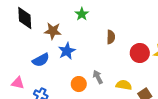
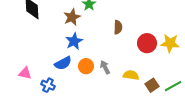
brown star: (53, 31) -> (72, 17), moved, turned -30
blue semicircle: (41, 60) -> (63, 63), moved
orange circle: (79, 84) -> (86, 66), moved

